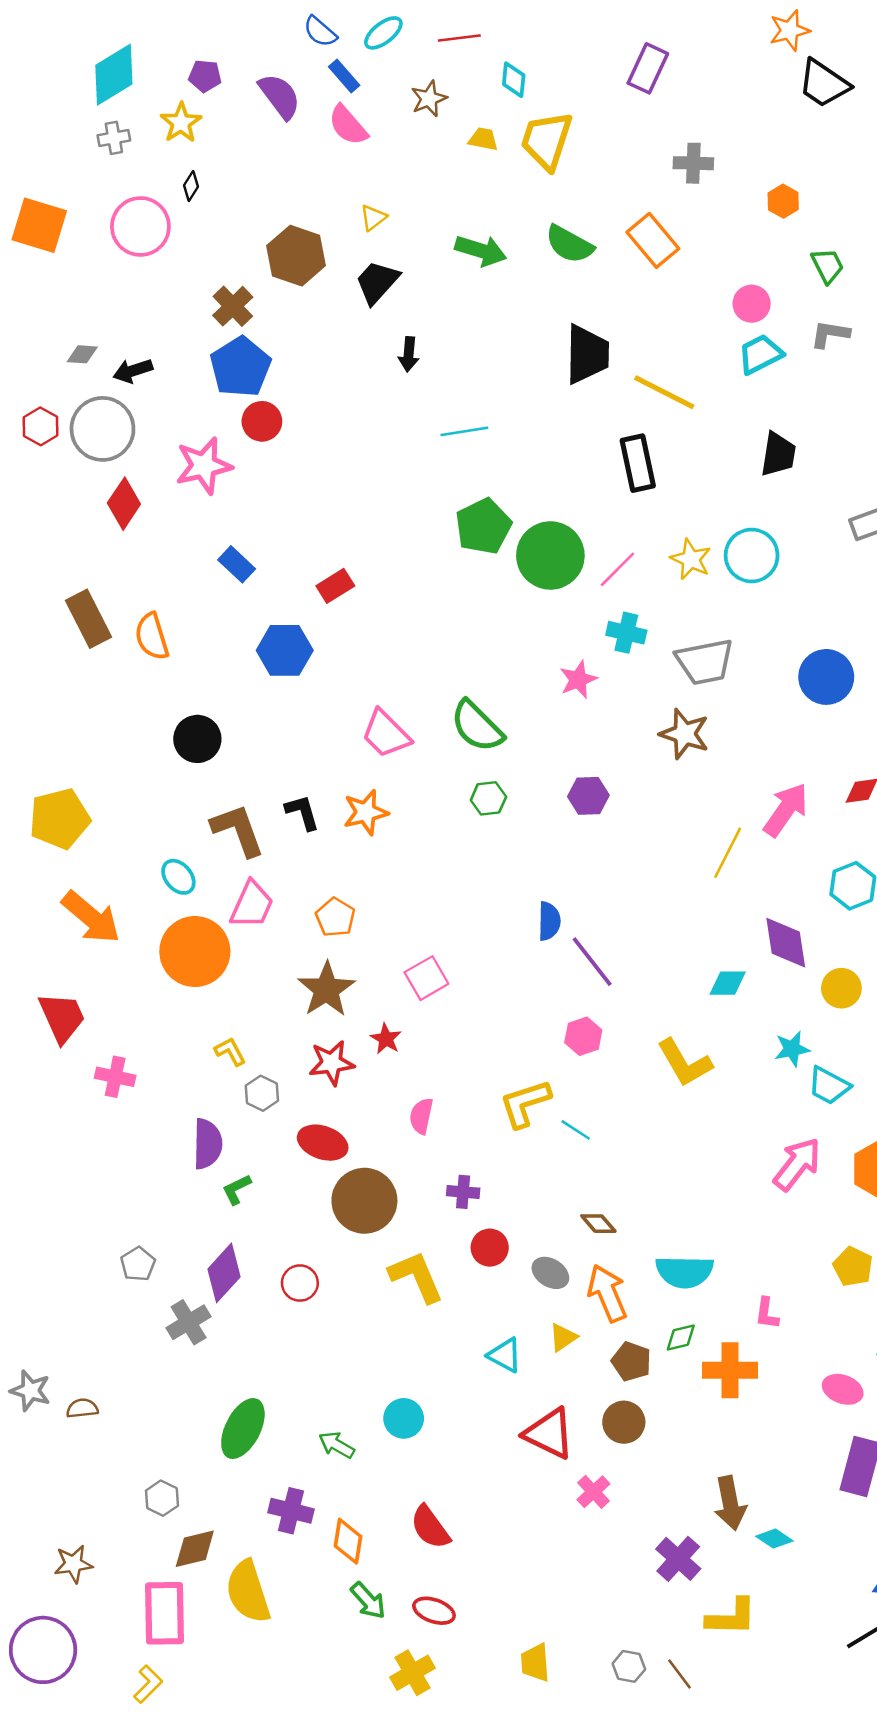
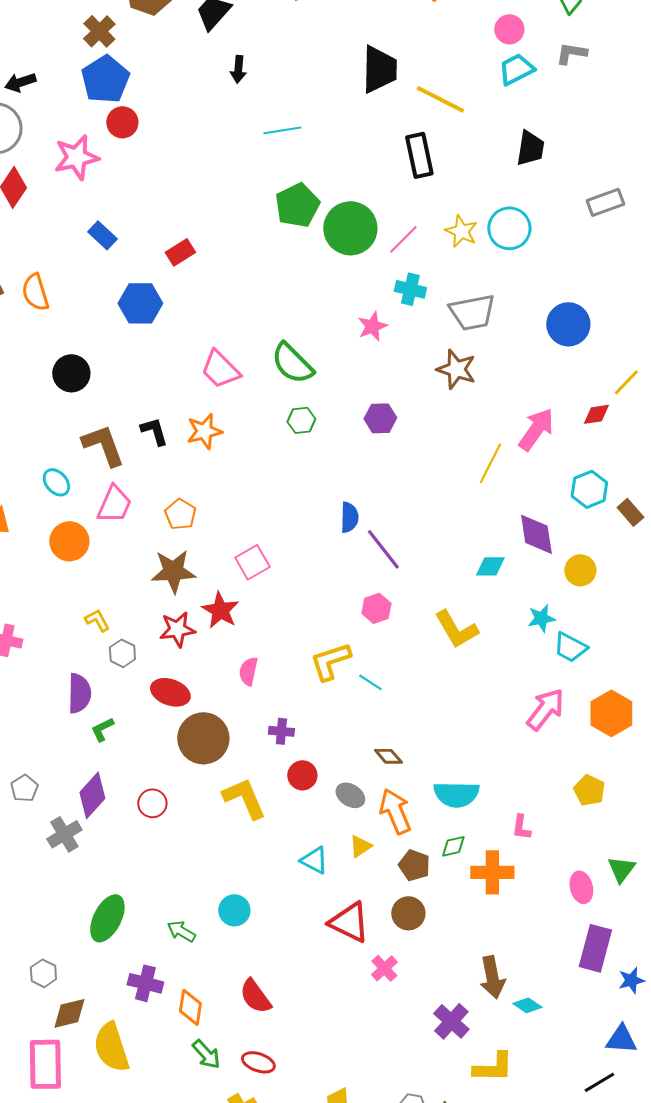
orange circle: (195, 952) -> (69, 541), size x0.7
brown star: (326, 989) -> (173, 571), turned 30
red star: (386, 1039) -> (220, 610), size x1.5
pink ellipse: (843, 1389) -> (581, 887), turned 56

